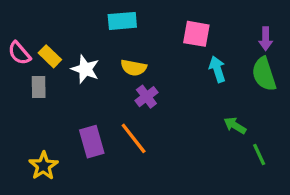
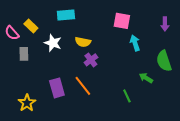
cyan rectangle: (122, 21) -> (66, 15), moved
yellow rectangle: (50, 56) -> (31, 26), moved
green semicircle: (264, 74) -> (164, 61), moved
green line: (259, 155) -> (127, 96), moved

